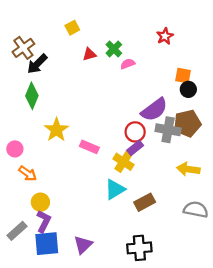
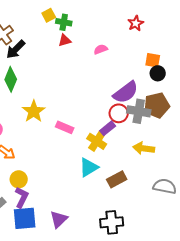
green cross: (114, 49) -> (64, 22), moved, turned -35
red circle: (135, 132) -> (119, 113), moved
yellow arrow: (188, 169) -> (144, 148), moved

